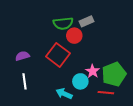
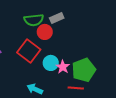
cyan circle: (80, 81) -> (51, 63), moved

